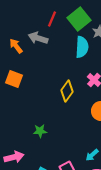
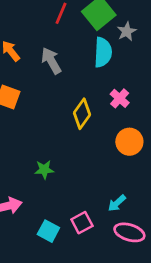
gray arrow: (38, 38) -> (51, 61), moved, turned 42

